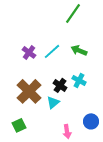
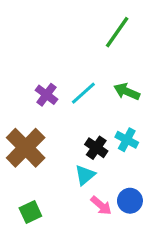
brown cross: (29, 91) -> (26, 148), moved
blue circle: (91, 121) -> (130, 201), moved
pink arrow: (67, 131) -> (101, 206), moved, turned -40

